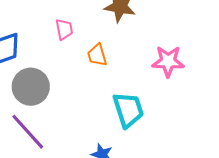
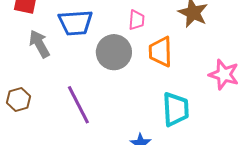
orange trapezoid: (97, 55) -> (160, 52), size x1.4
gray circle: (31, 87) -> (114, 52), moved

